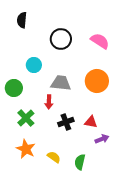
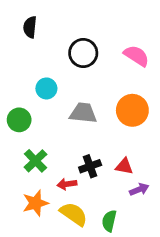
red arrow: (49, 102) -> (67, 184), moved, turned 80
orange star: (26, 149) -> (35, 203), turned 30
yellow semicircle: (54, 157) -> (74, 214), size x1.5

